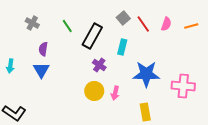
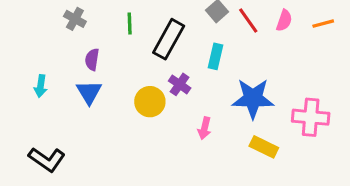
green line: (67, 26) -> (130, 24), turned 32
yellow circle: (94, 91) -> (150, 102), moved
yellow rectangle: (145, 112) -> (264, 147), moved, turned -54

